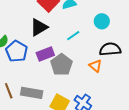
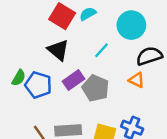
cyan circle: (102, 21) -> (131, 25), size x1.5
black triangle: (39, 27) -> (58, 50), turned -36

